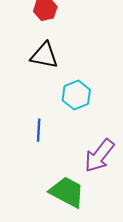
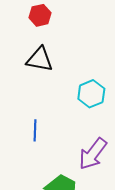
cyan hexagon: (76, 95) -> (91, 94), moved

